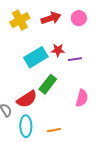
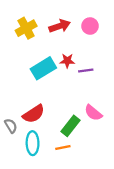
green rectangle: (48, 84) -> (70, 126), moved
pink semicircle: (82, 98) -> (93, 113), turned 114

